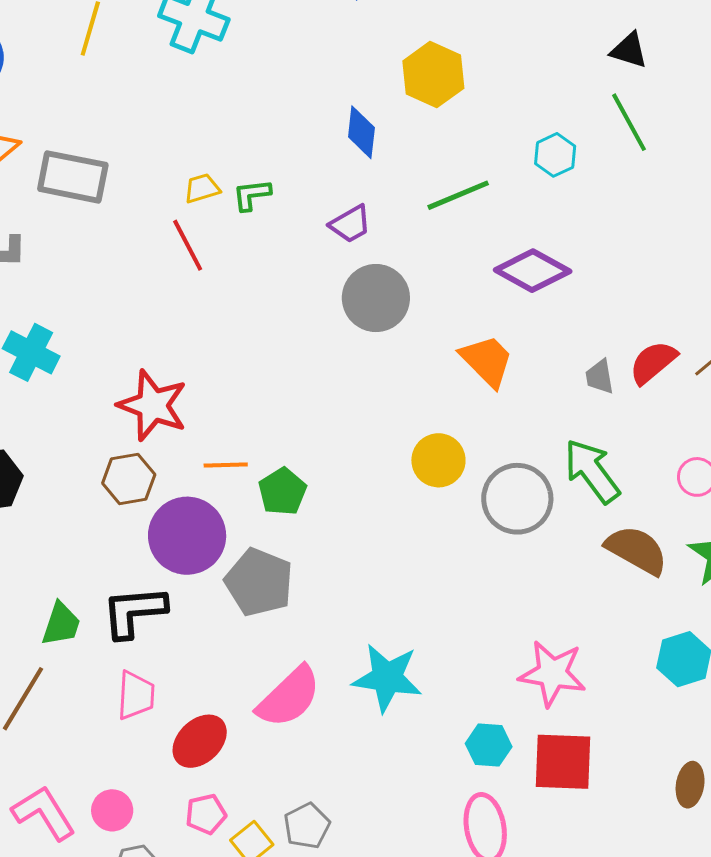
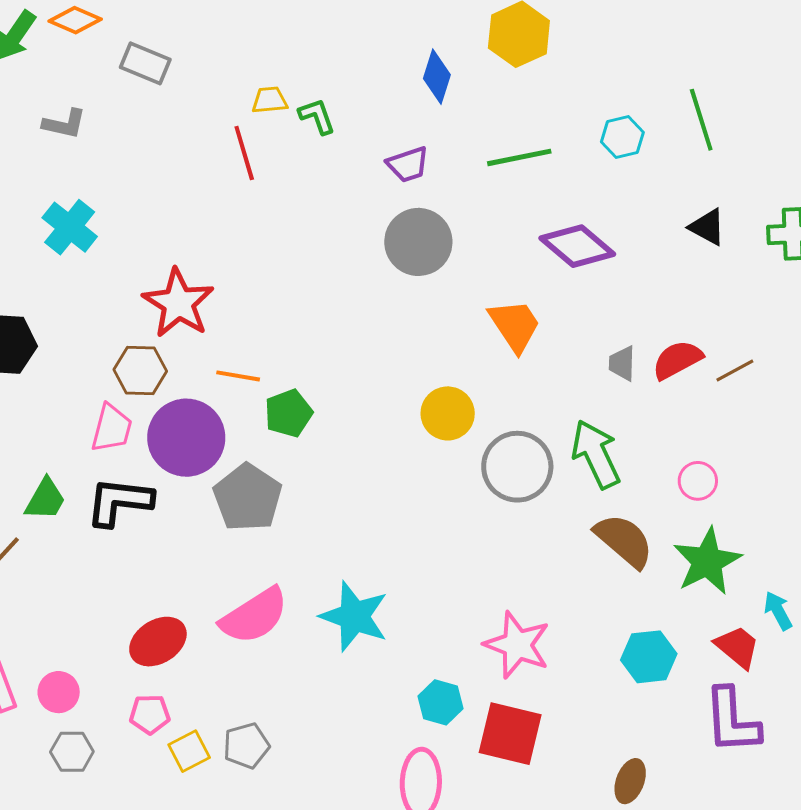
black triangle: (629, 50) -> (707, 227), moved
gray rectangle: (73, 177) -> (145, 63), size x0.7
green L-shape: (252, 195) -> (317, 116), turned 66
pink trapezoid: (136, 695) -> (112, 428), moved

